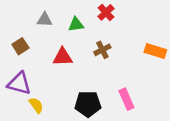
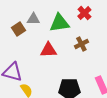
green triangle: (76, 25) -> (59, 23), size x1.5
brown square: (20, 46) -> (18, 29), moved

